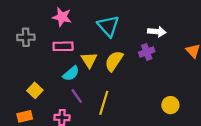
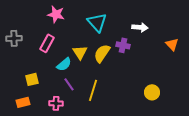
gray cross: (26, 37) -> (14, 38), moved
pink rectangle: (63, 46) -> (47, 43), moved, turned -60
purple cross: (147, 52) -> (123, 45), moved, turned 32
yellow square: (35, 90) -> (32, 79), turned 32

